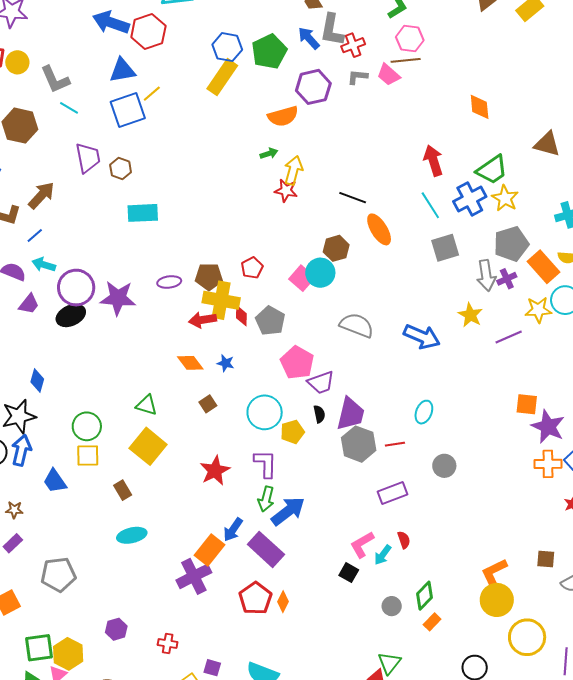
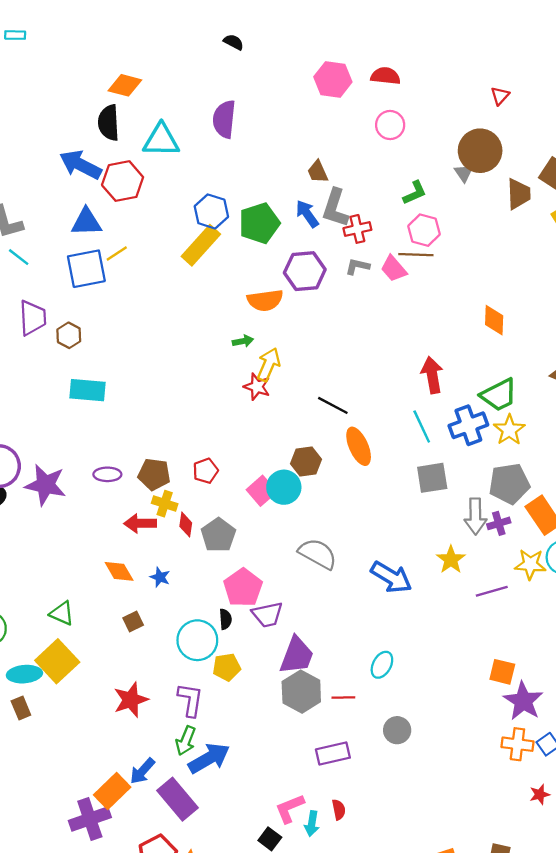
yellow cross: (221, 300) -> (165, 504), size x0.6
black semicircle: (319, 414) -> (225, 619), moved
cyan ellipse: (132, 535) -> (24, 674), moved
cyan arrow: (383, 555) -> (312, 824), turned -35

